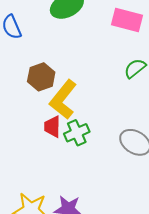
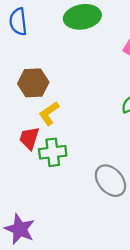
yellow L-shape: (63, 100) -> (49, 113), size x0.6

